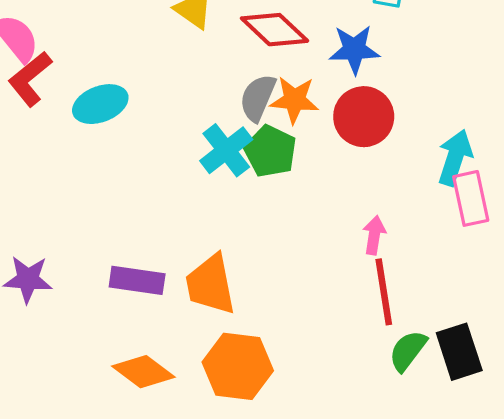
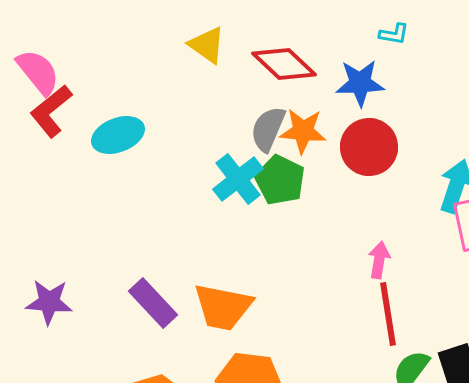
purple rectangle: (137, 280) -> (153, 303), turned 39
orange trapezoid: (210, 285) -> (223, 307), turned -68

